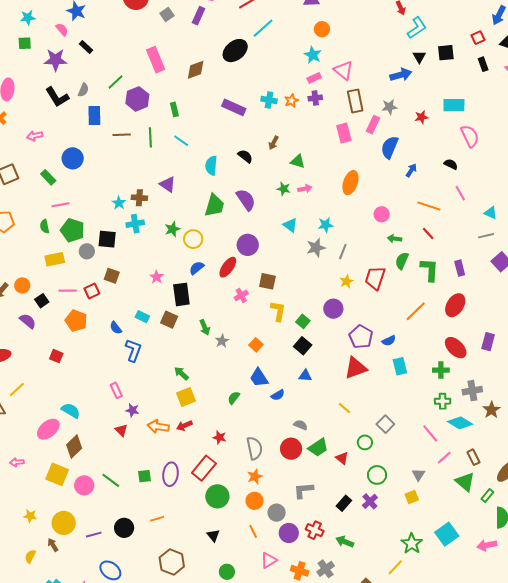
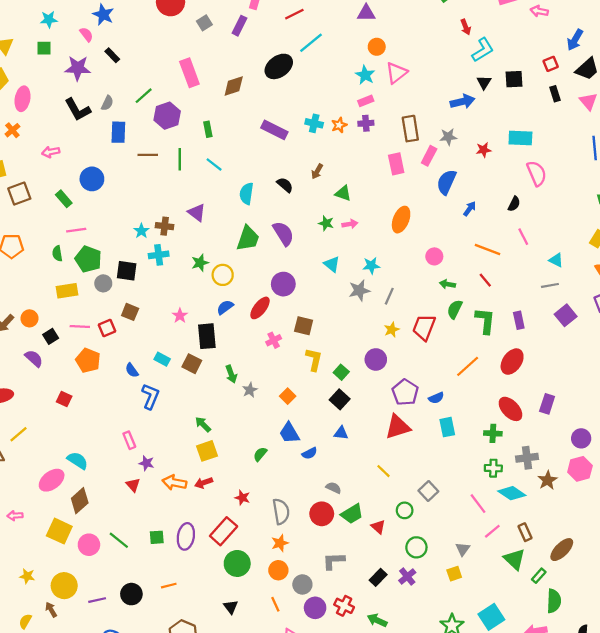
pink triangle: (343, 70) -> (396, 73), moved, turned 40
black semicircle: (451, 164) -> (514, 204), turned 88

